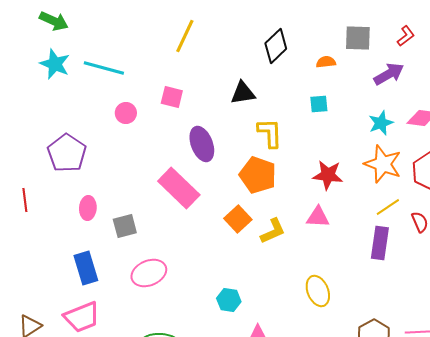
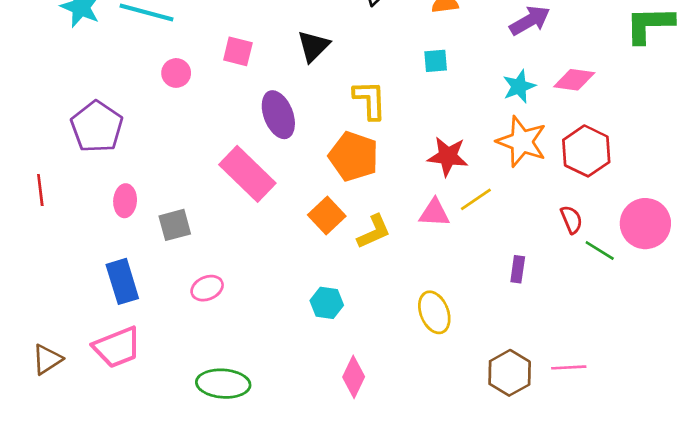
black triangle: (243, 93) -> (313, 46), moved, turned -36
yellow line: (388, 207) -> (476, 199), moved
purple rectangle: (380, 243) -> (518, 269), moved, size x0.6
pink ellipse: (149, 273) -> (207, 288), size x0.7
cyan hexagon: (229, 300) -> (327, 303), moved

